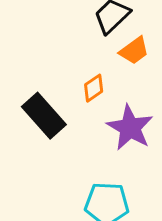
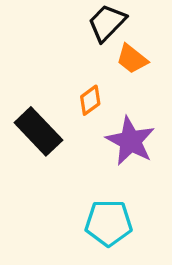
orange trapezoid: (134, 51) -> (132, 59), turned 76

